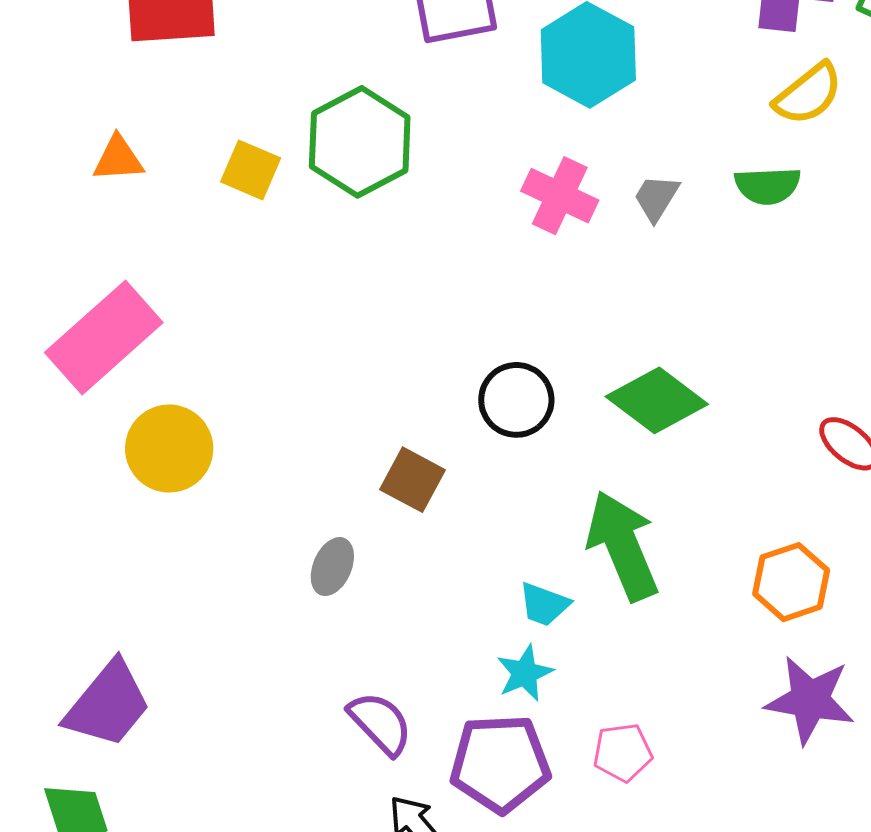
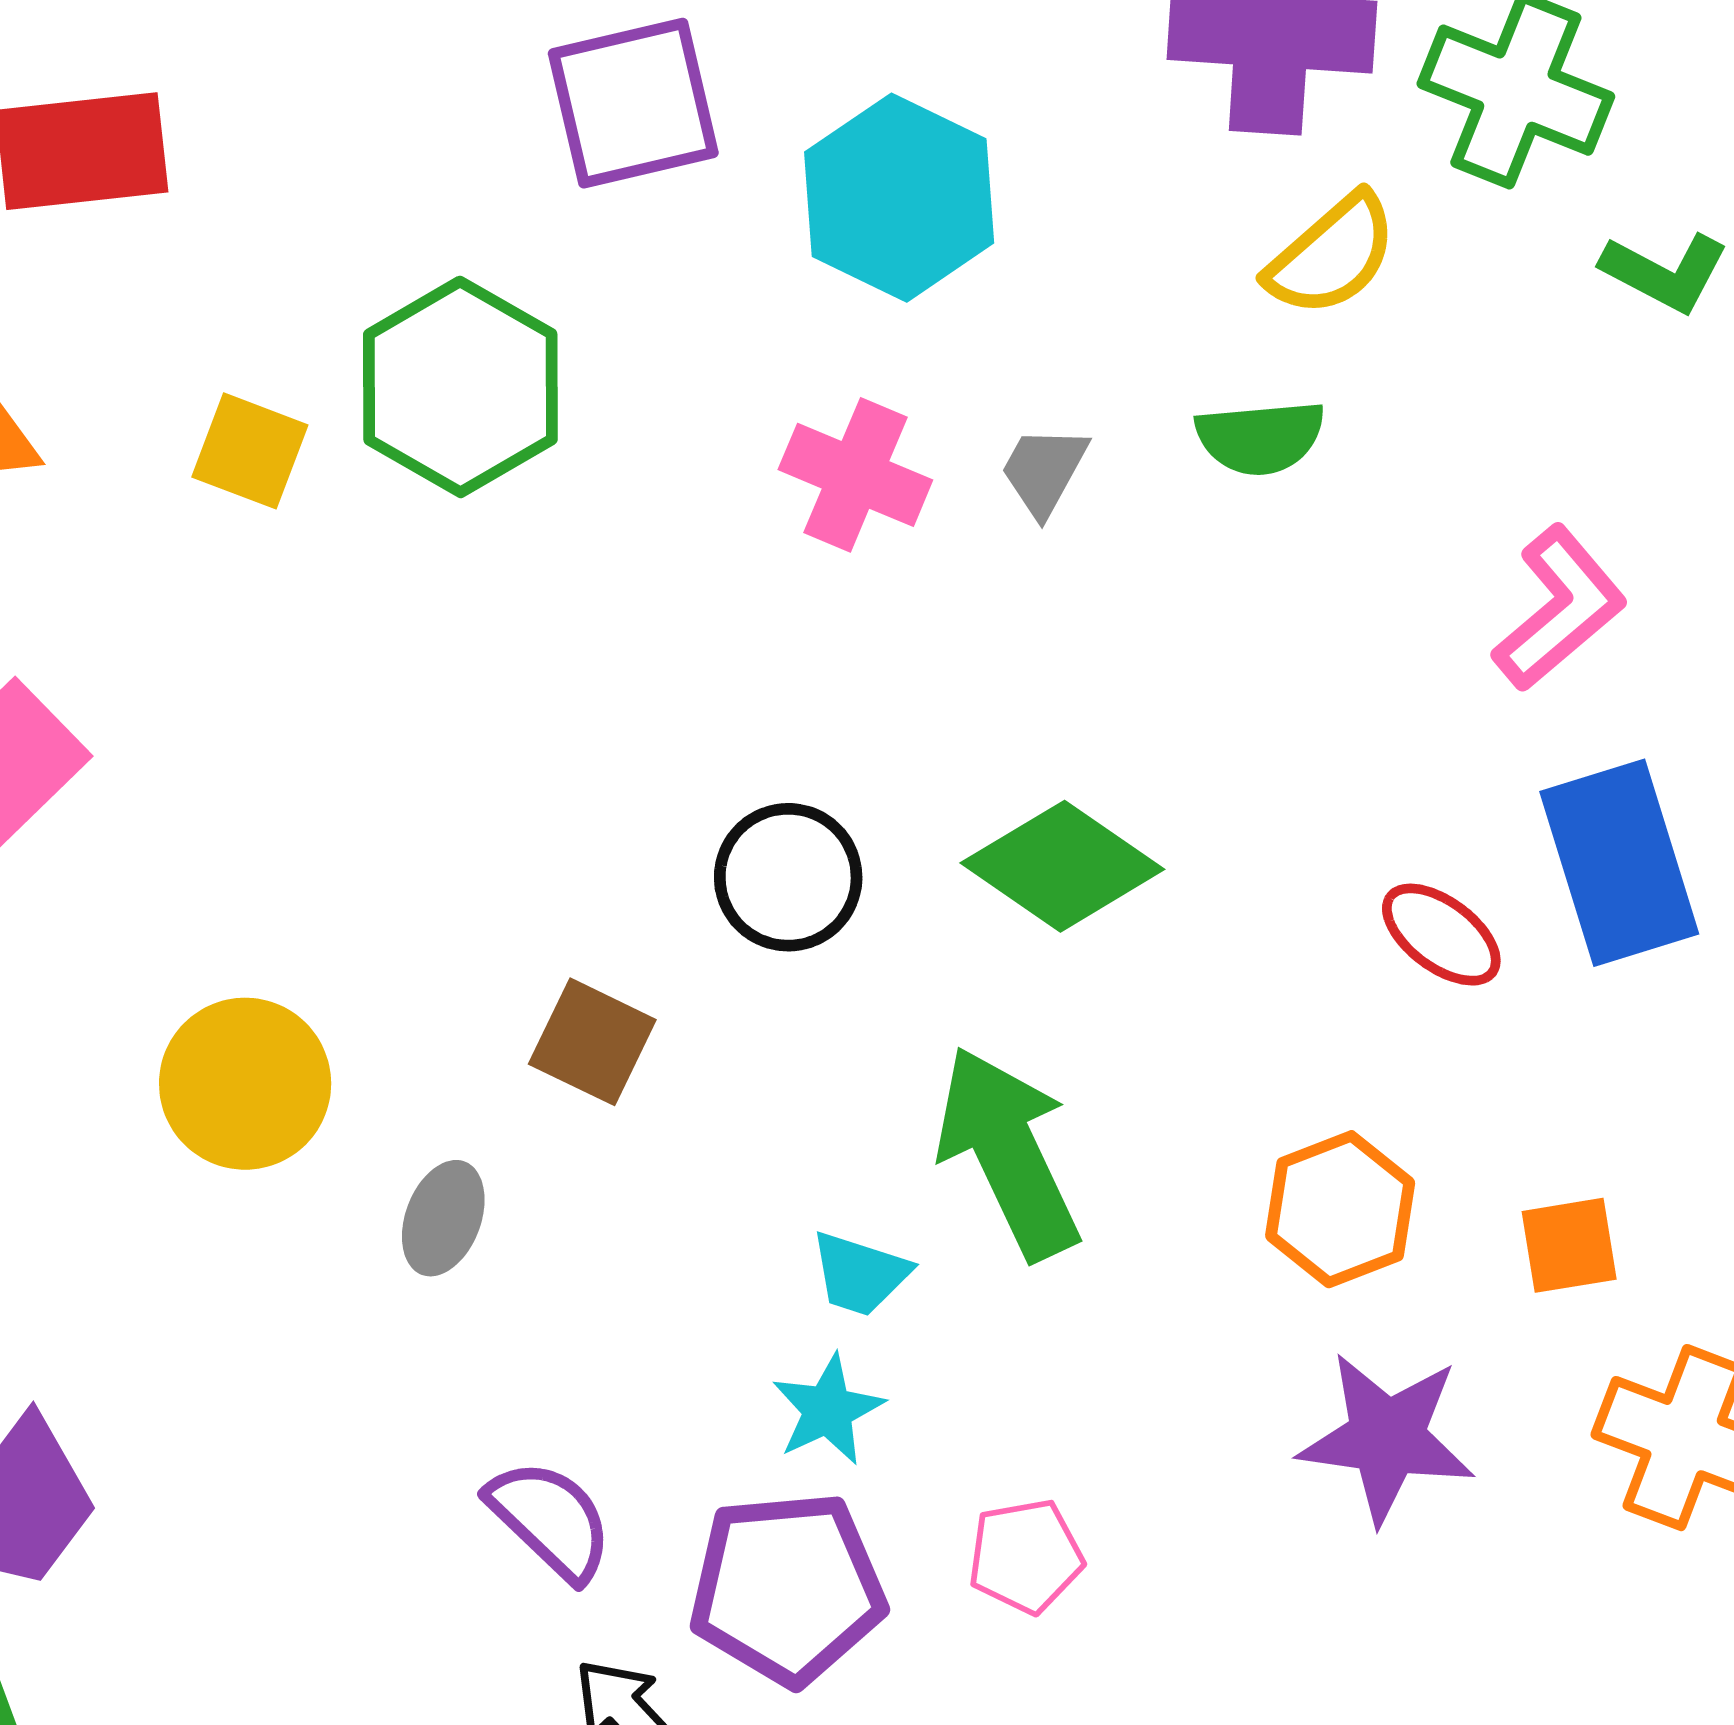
yellow circle: (169, 449) -> (245, 1084), moved

